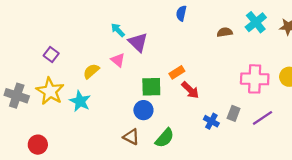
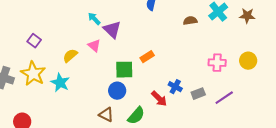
pink cross: (255, 79) -> (217, 63), size x0.7
red arrow: (190, 90) -> (159, 99), moved
gray rectangle: (234, 113) -> (198, 94), turned 48
blue cross: (211, 121) -> (175, 87), moved

